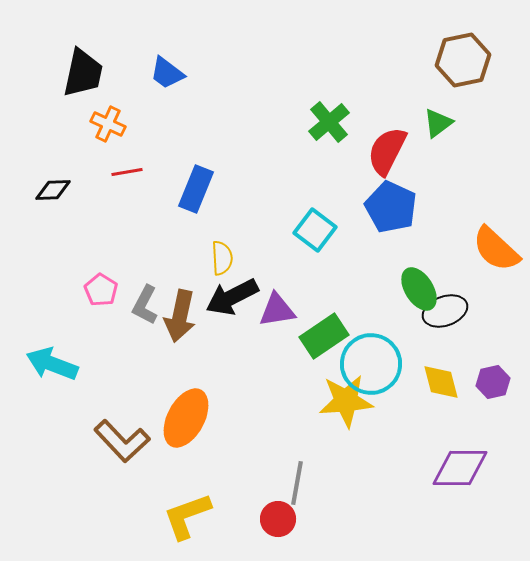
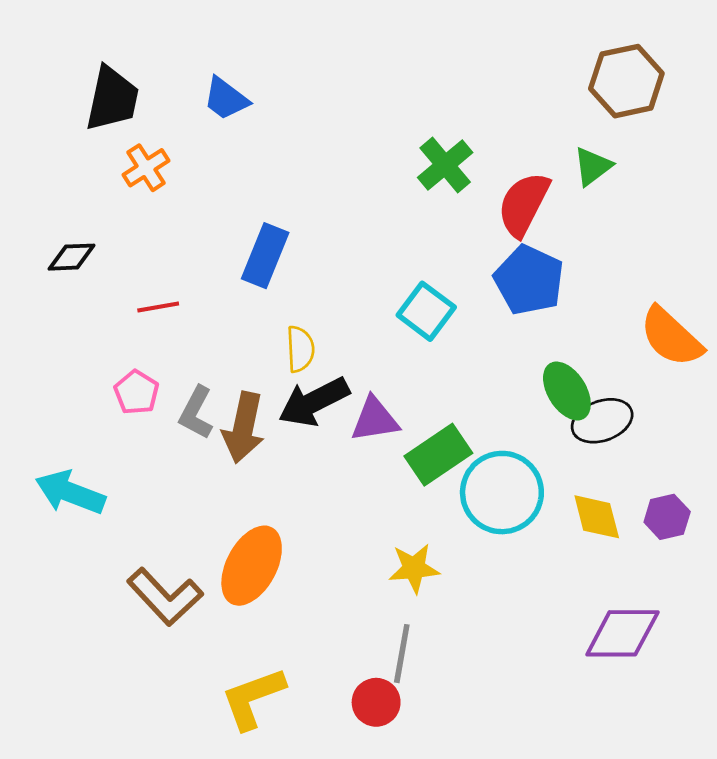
orange cross: (108, 124) -> (146, 168), turned 32
red line: (127, 172) -> (158, 307), moved
yellow star: (346, 401) -> (414, 568), moved, size x0.7

